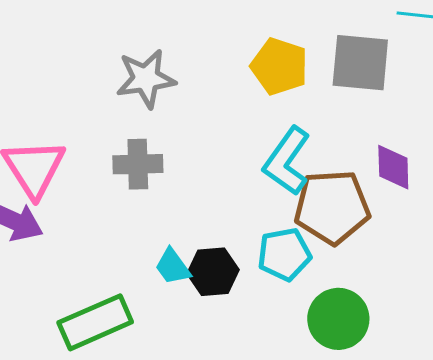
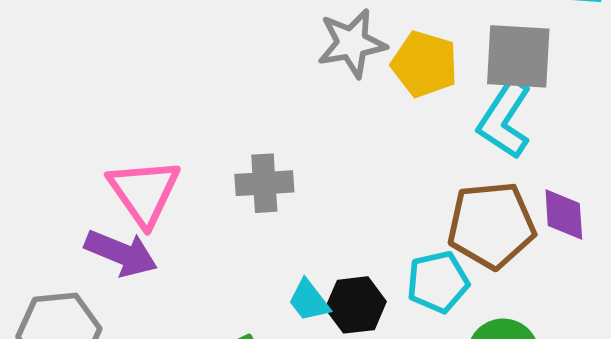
gray star: (146, 79) -> (352, 43), moved
cyan L-shape: (287, 161) -> (505, 119), moved
purple diamond: (393, 167) -> (564, 214), moved

